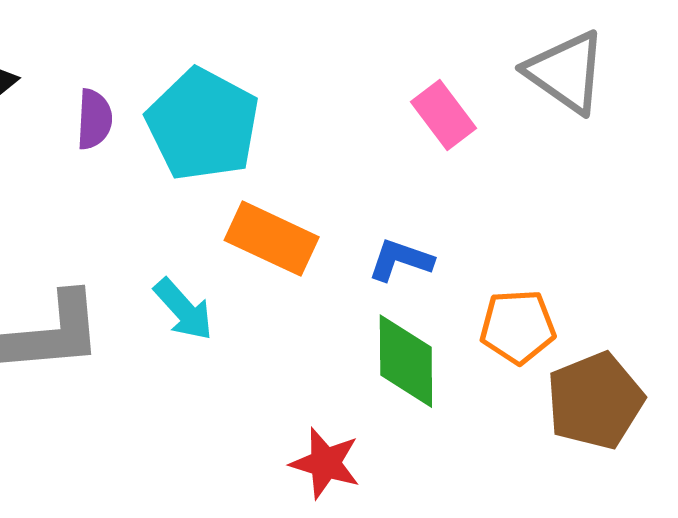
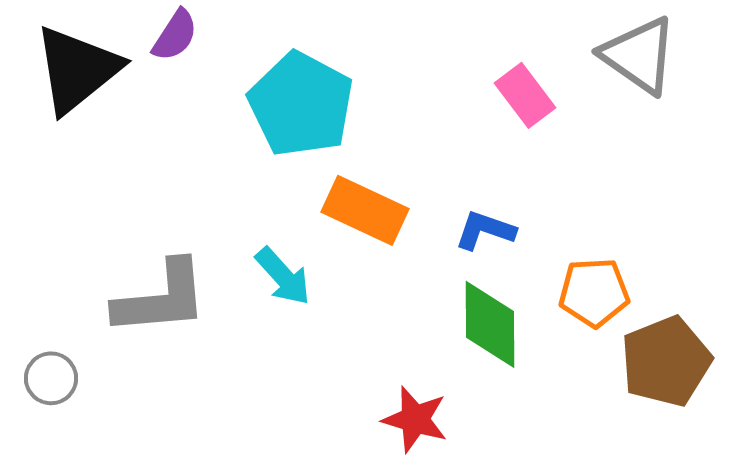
purple semicircle: (94, 119) -> (175, 35), moved, turned 30

